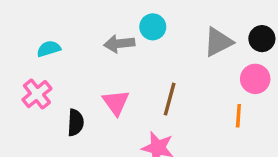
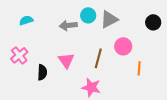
gray triangle: (218, 42) -> (109, 19), moved
cyan semicircle: (49, 49) -> (26, 20), moved
pink circle: (255, 79) -> (123, 46), moved

